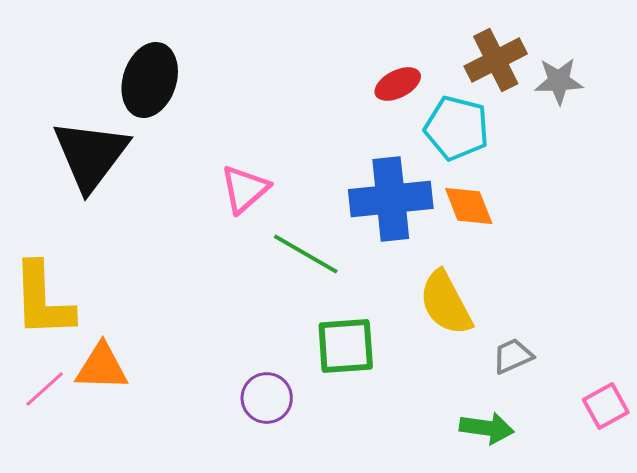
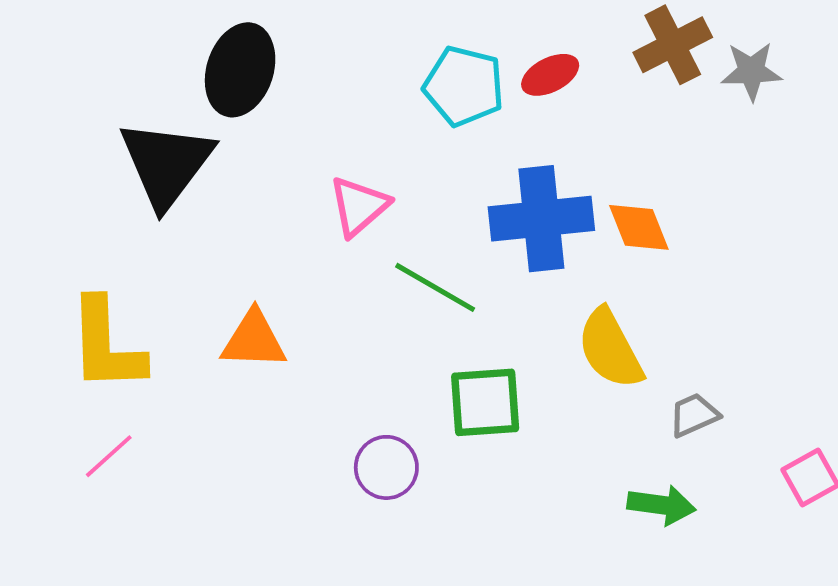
cyan pentagon: (457, 128) -> (464, 86), moved
orange triangle: (102, 367) -> (254, 340), moved

